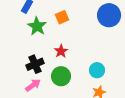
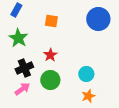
orange square: (62, 17) -> (51, 21), turned 32
green star: (37, 26) -> (18, 38), moved

